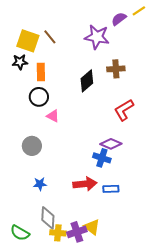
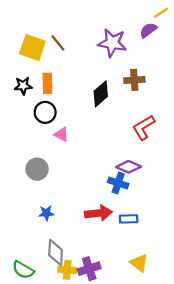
purple semicircle: (119, 19) -> (148, 30), moved
black star: (20, 62) -> (23, 86), moved
yellow triangle: (92, 227) -> (139, 263), moved

